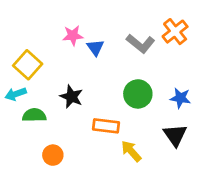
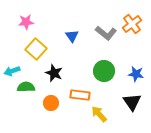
pink star: (73, 36) -> (26, 22), moved
yellow square: (28, 65) -> (36, 49), moved
orange circle: (53, 155) -> (51, 103), moved

